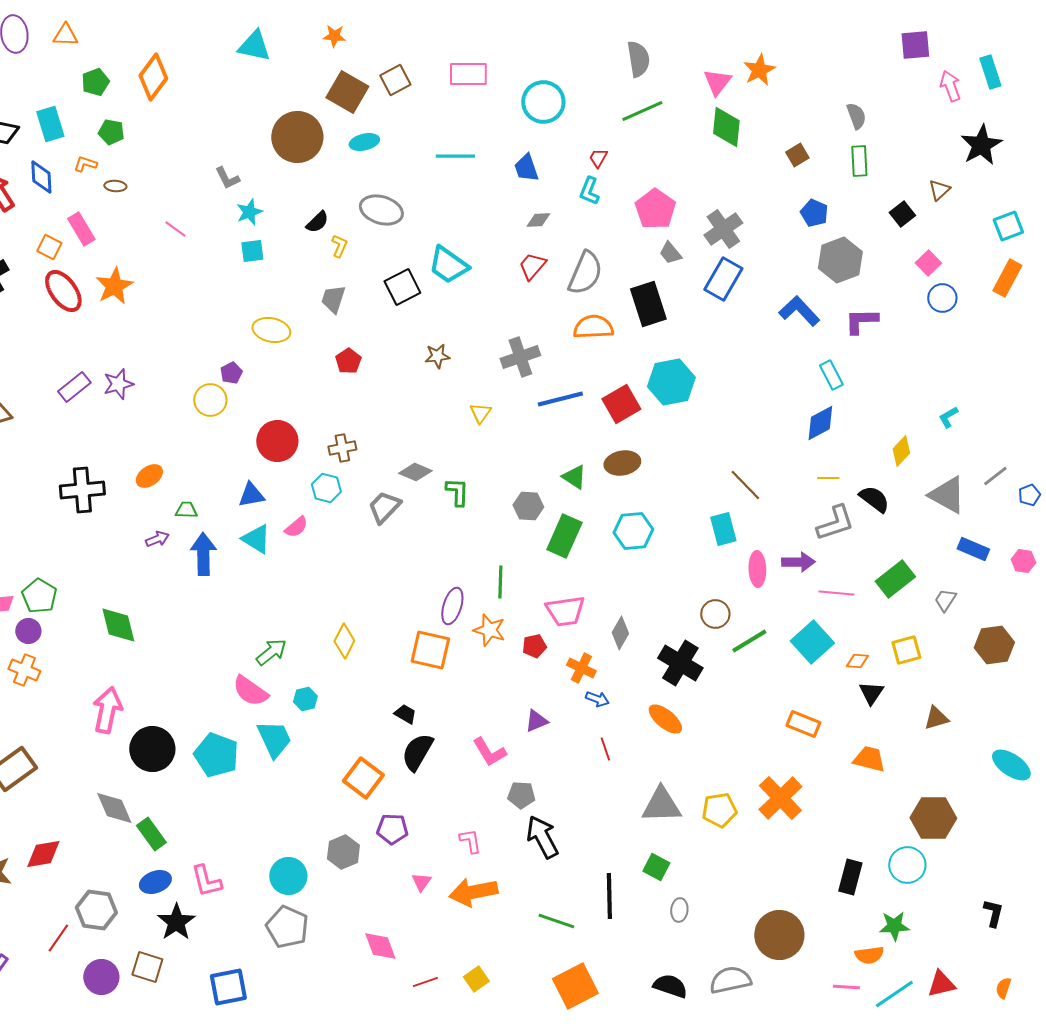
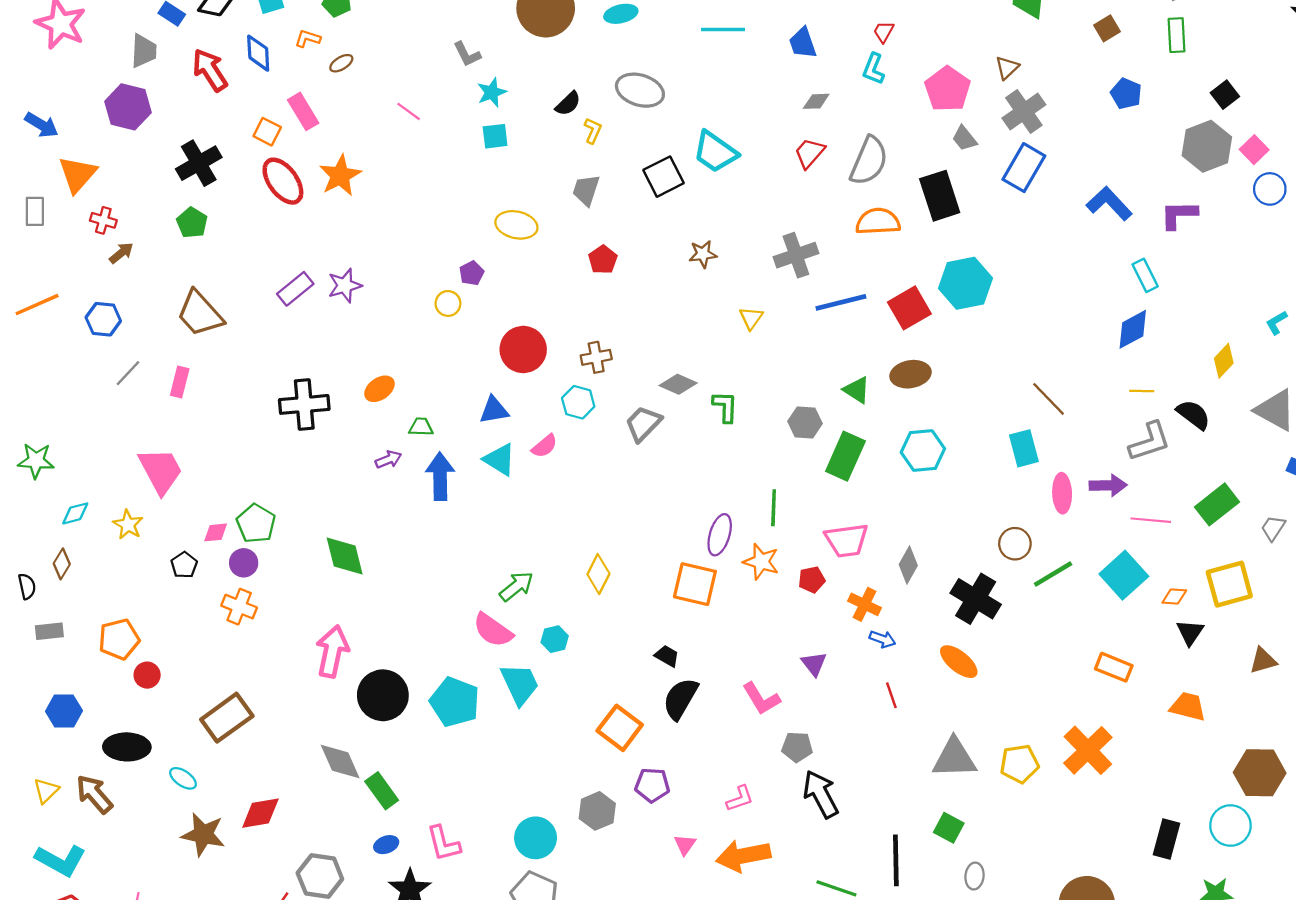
brown ellipse: (115, 186) -> (341, 63), turned -35
brown triangle: (939, 190) -> (1007, 68), moved
gray hexagon: (840, 260) -> (1207, 146), moved
yellow circle: (210, 400) -> (448, 303), size x0.7
yellow square: (906, 650) -> (1229, 584), size x1.4
purple triangle: (536, 721) -> (814, 664), turned -45
pink L-shape: (470, 841) -> (740, 799), turned 80
blue ellipse: (155, 882) -> (386, 845), size x0.7

